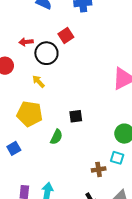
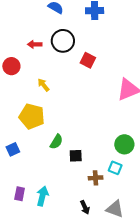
red square: (66, 36) -> (88, 60), moved, turned -35
black circle: (46, 53) -> (63, 41), moved
black square: (76, 116) -> (76, 156), moved

